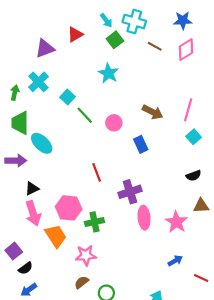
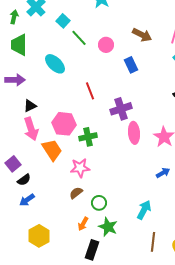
cyan ellipse: (42, 143) -> (55, 64), moved

